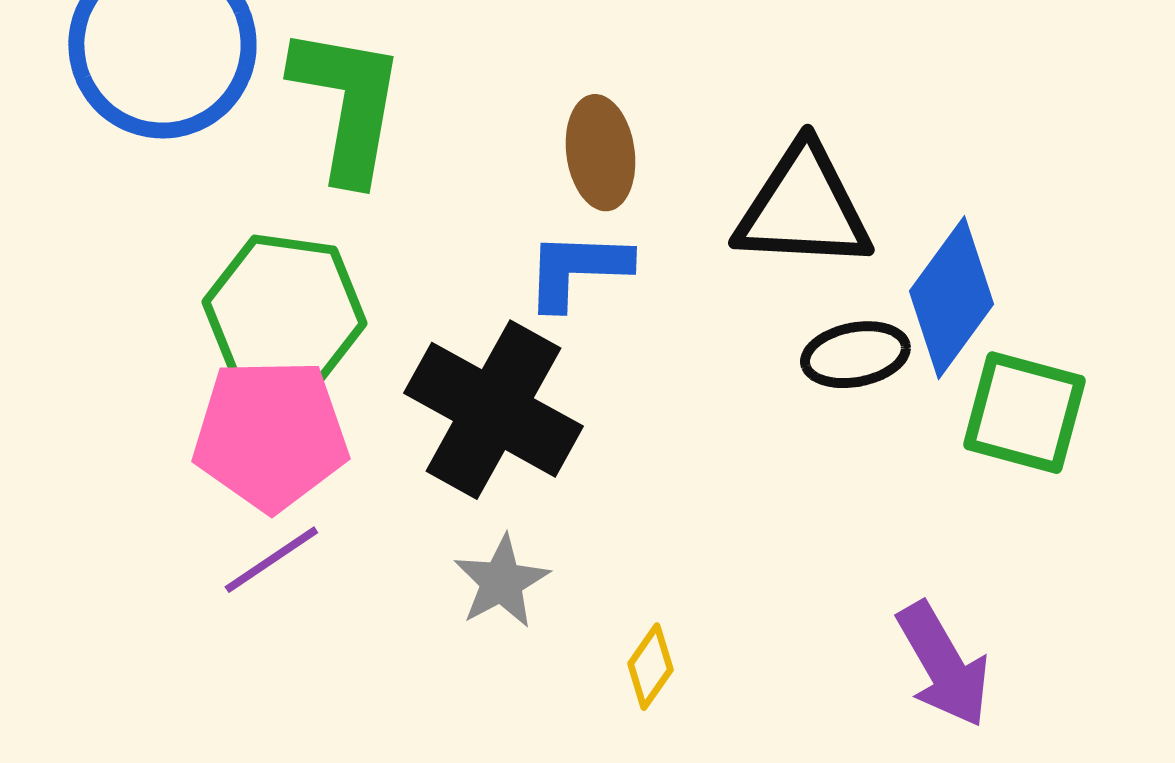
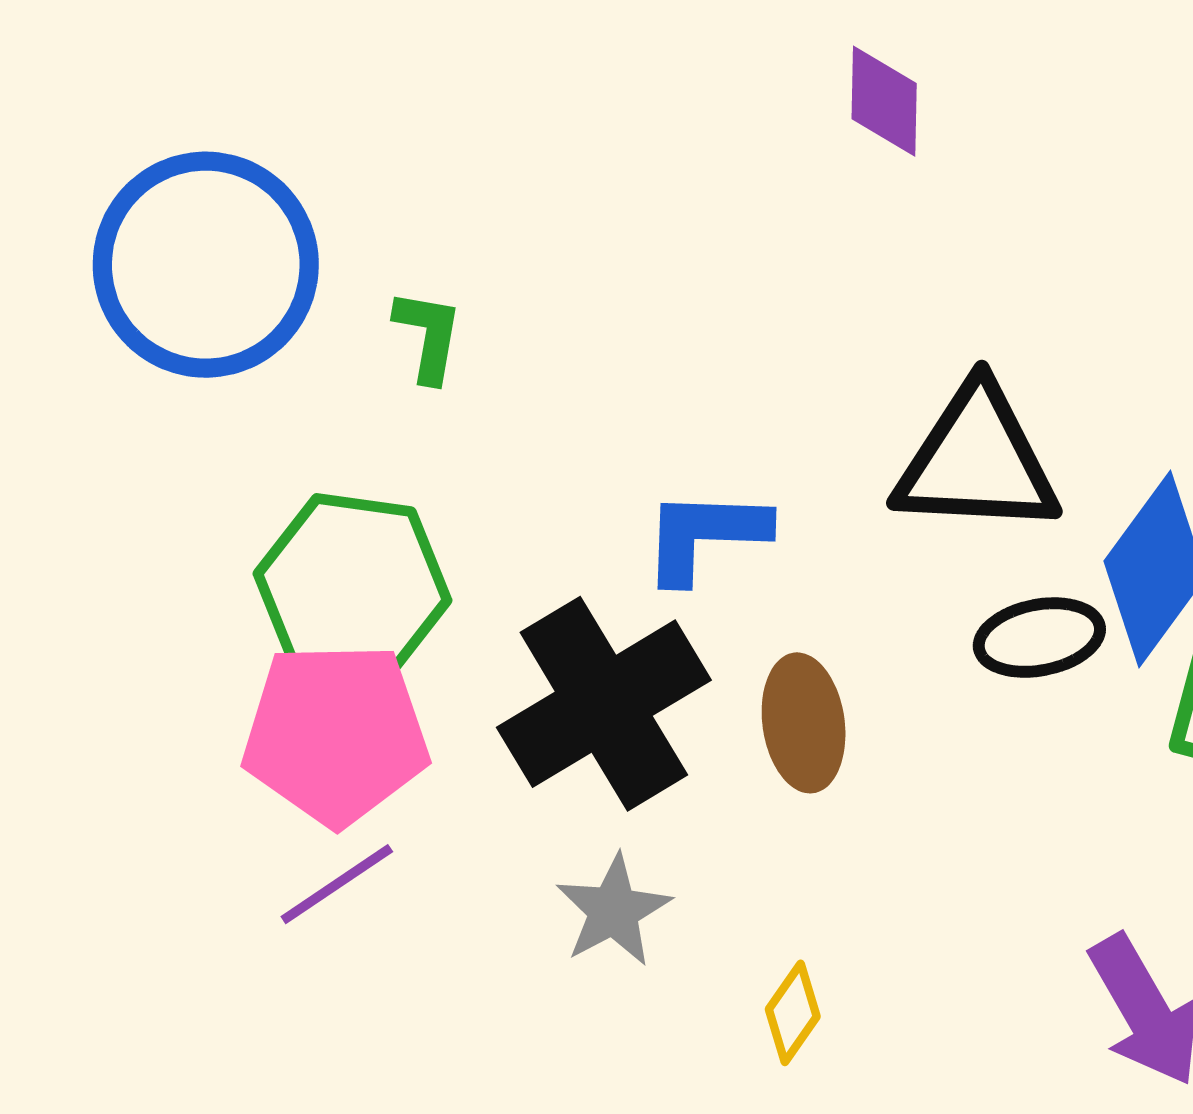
green L-shape: (347, 104) -> (428, 336), size x0.5
brown ellipse: (600, 153) -> (804, 723), moved
black cross: (493, 410) -> (604, 704), turned 30

